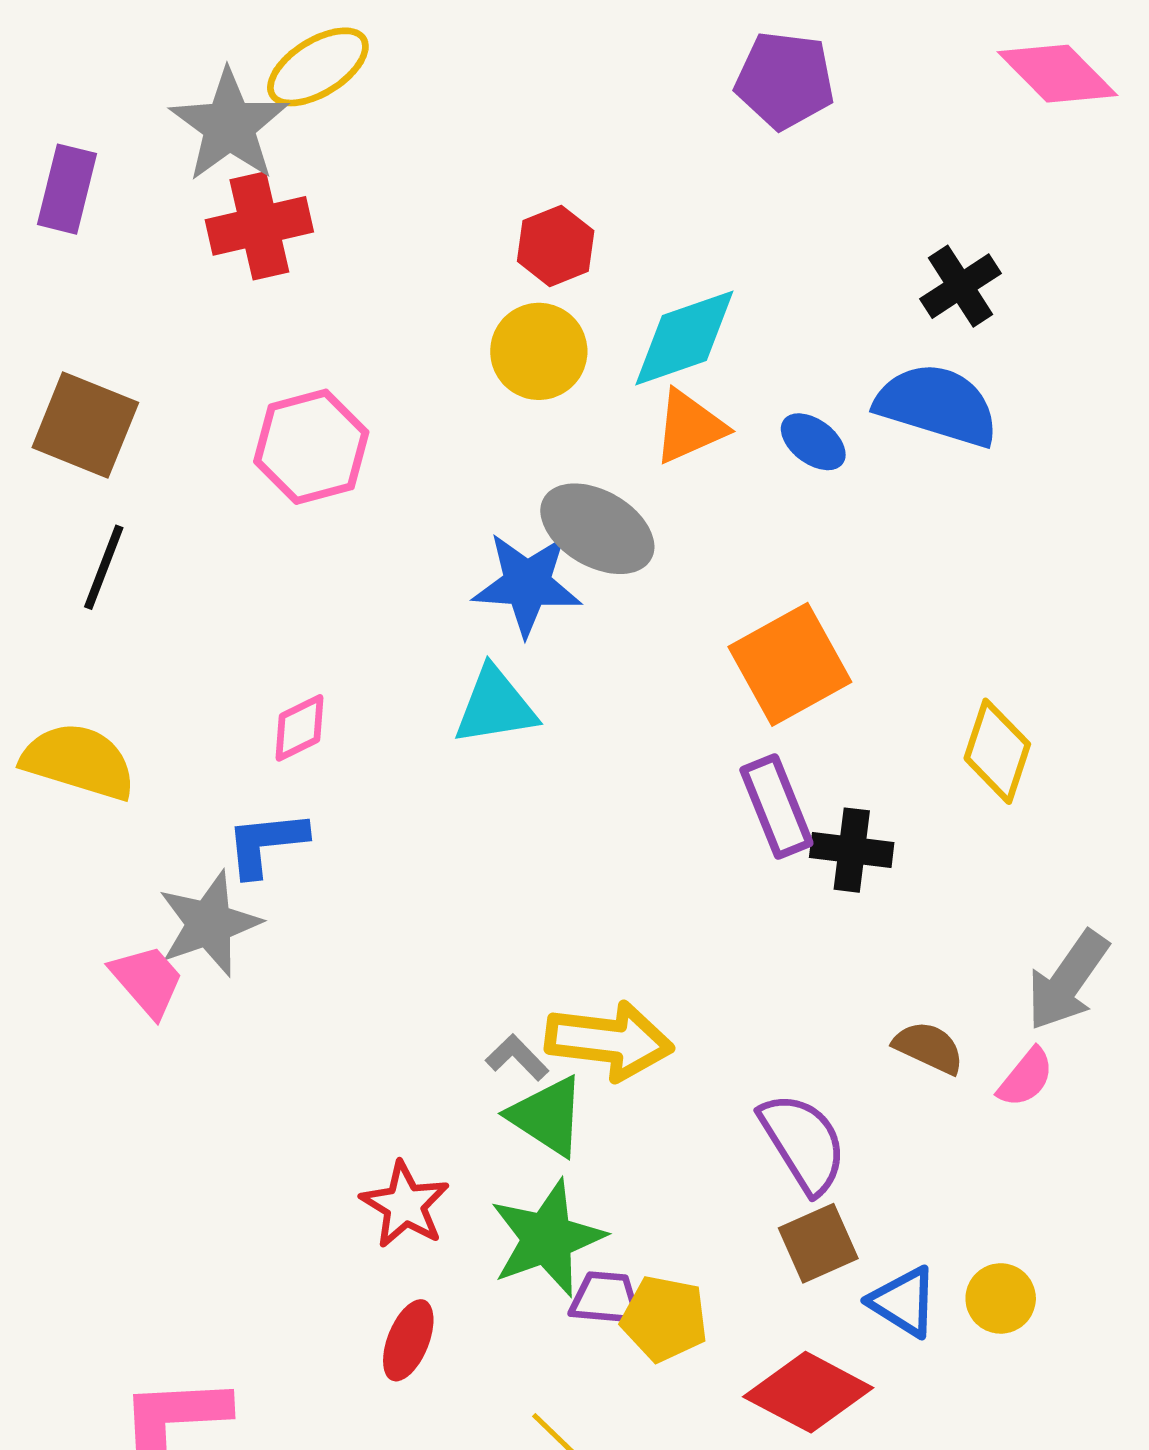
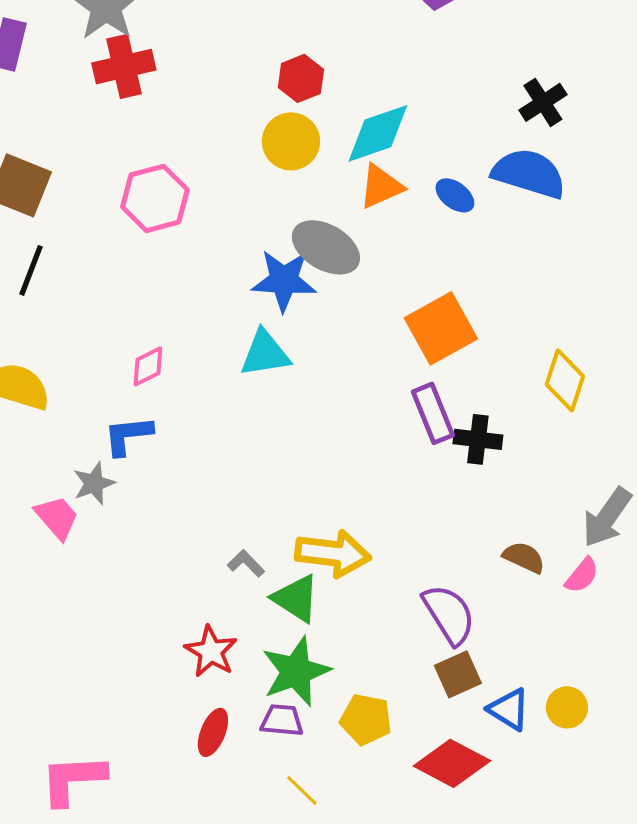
gray star: (209, 924) -> (94, 483), size x0.7
gray L-shape: (517, 1058) -> (246, 563), moved
purple trapezoid: (606, 1298) -> (282, 720), moved

